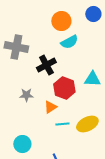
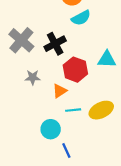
gray cross: (16, 47) -> (21, 40), moved, turned 30
cyan circle: (22, 144) -> (51, 129), moved

